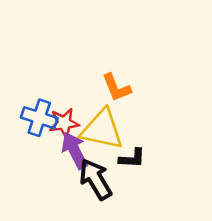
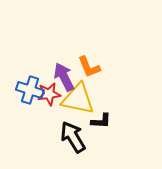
purple arrow: (75, 150) -> (64, 77), moved

